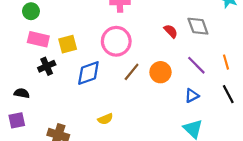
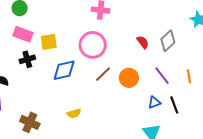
gray diamond: (198, 26) -> (168, 41), turned 60
black line: (228, 94) -> (174, 105), moved

